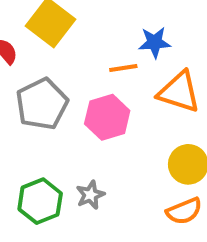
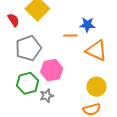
pink hexagon: (107, 117) -> (52, 70), moved
green hexagon: (40, 201) -> (28, 83), moved

